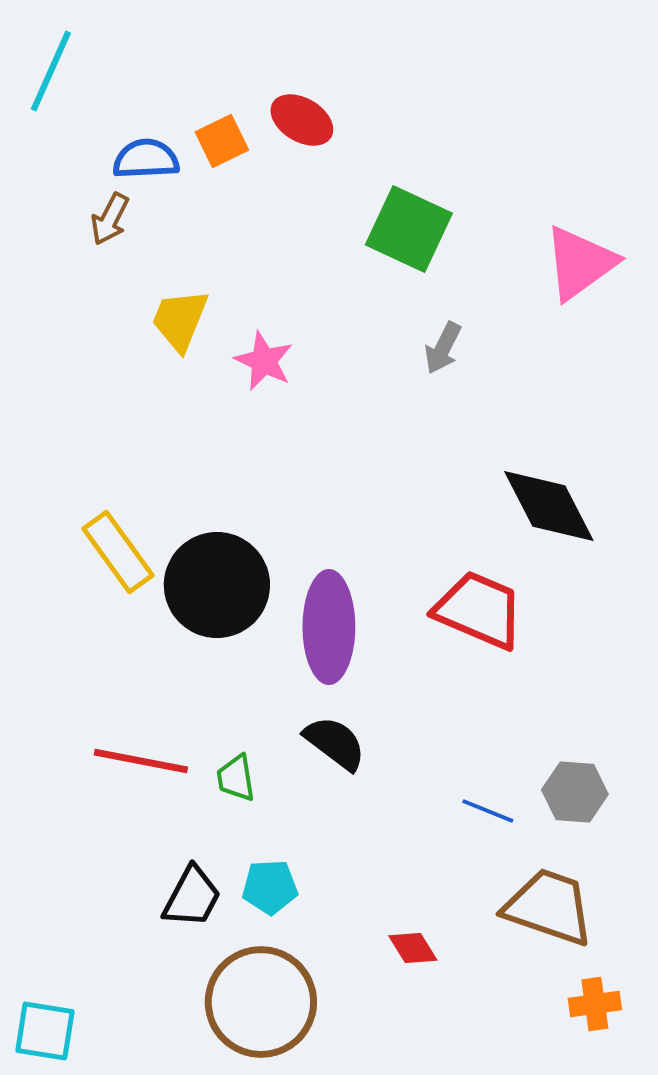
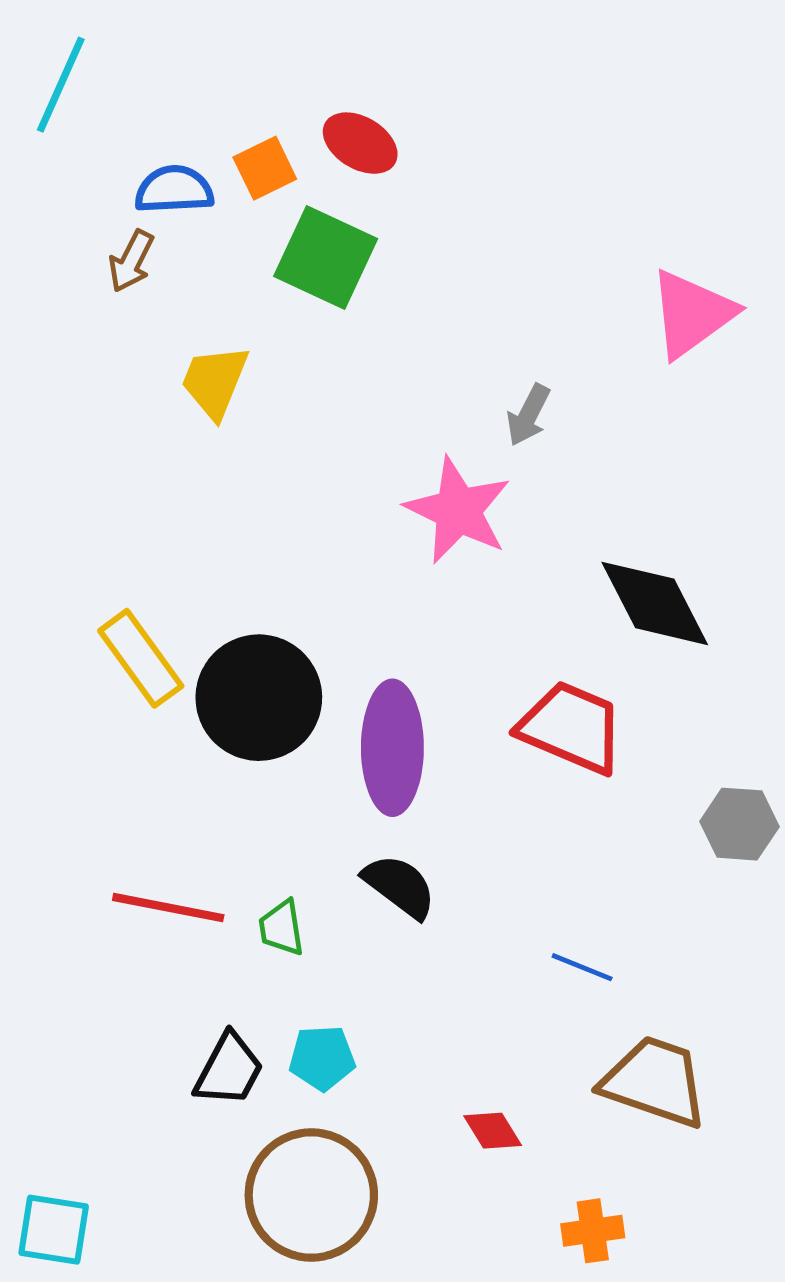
green square: (409, 229) -> (326, 258), moved
pink star: (264, 361) -> (458, 510), moved, size x1.5
gray hexagon: (575, 792) -> (739, 824), moved
orange cross: (595, 1004) -> (593, 1231), moved

